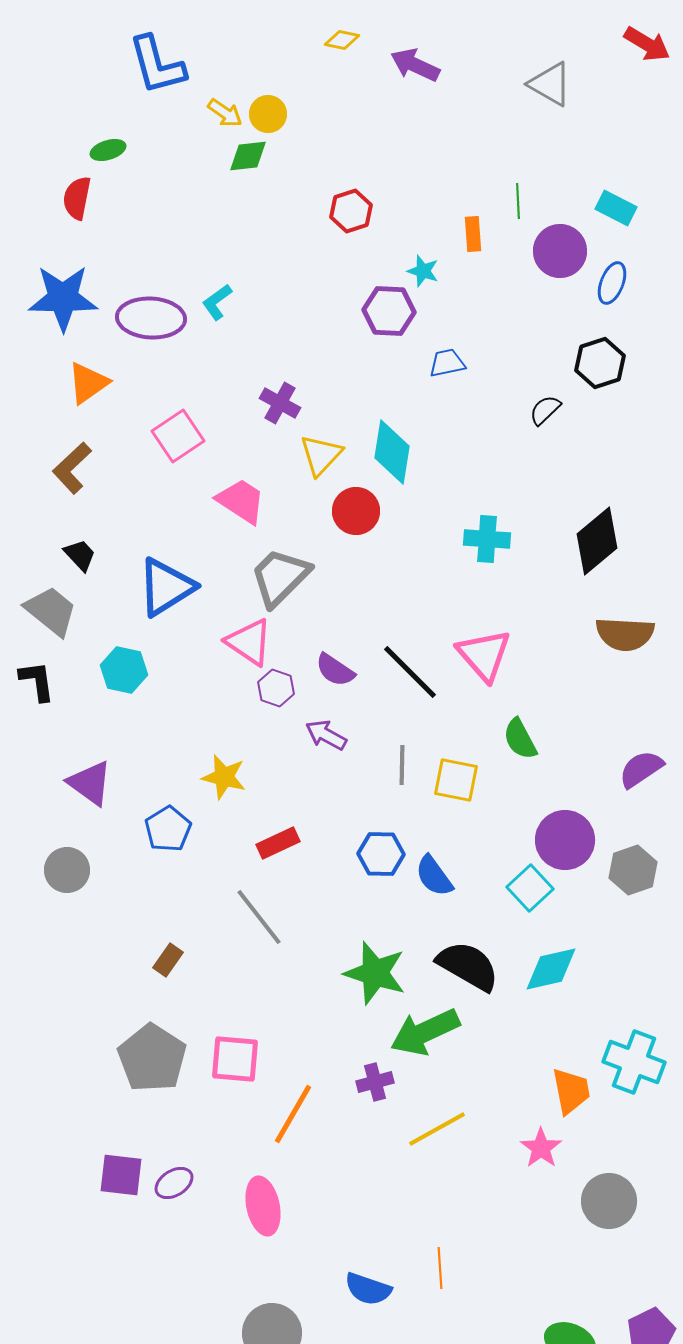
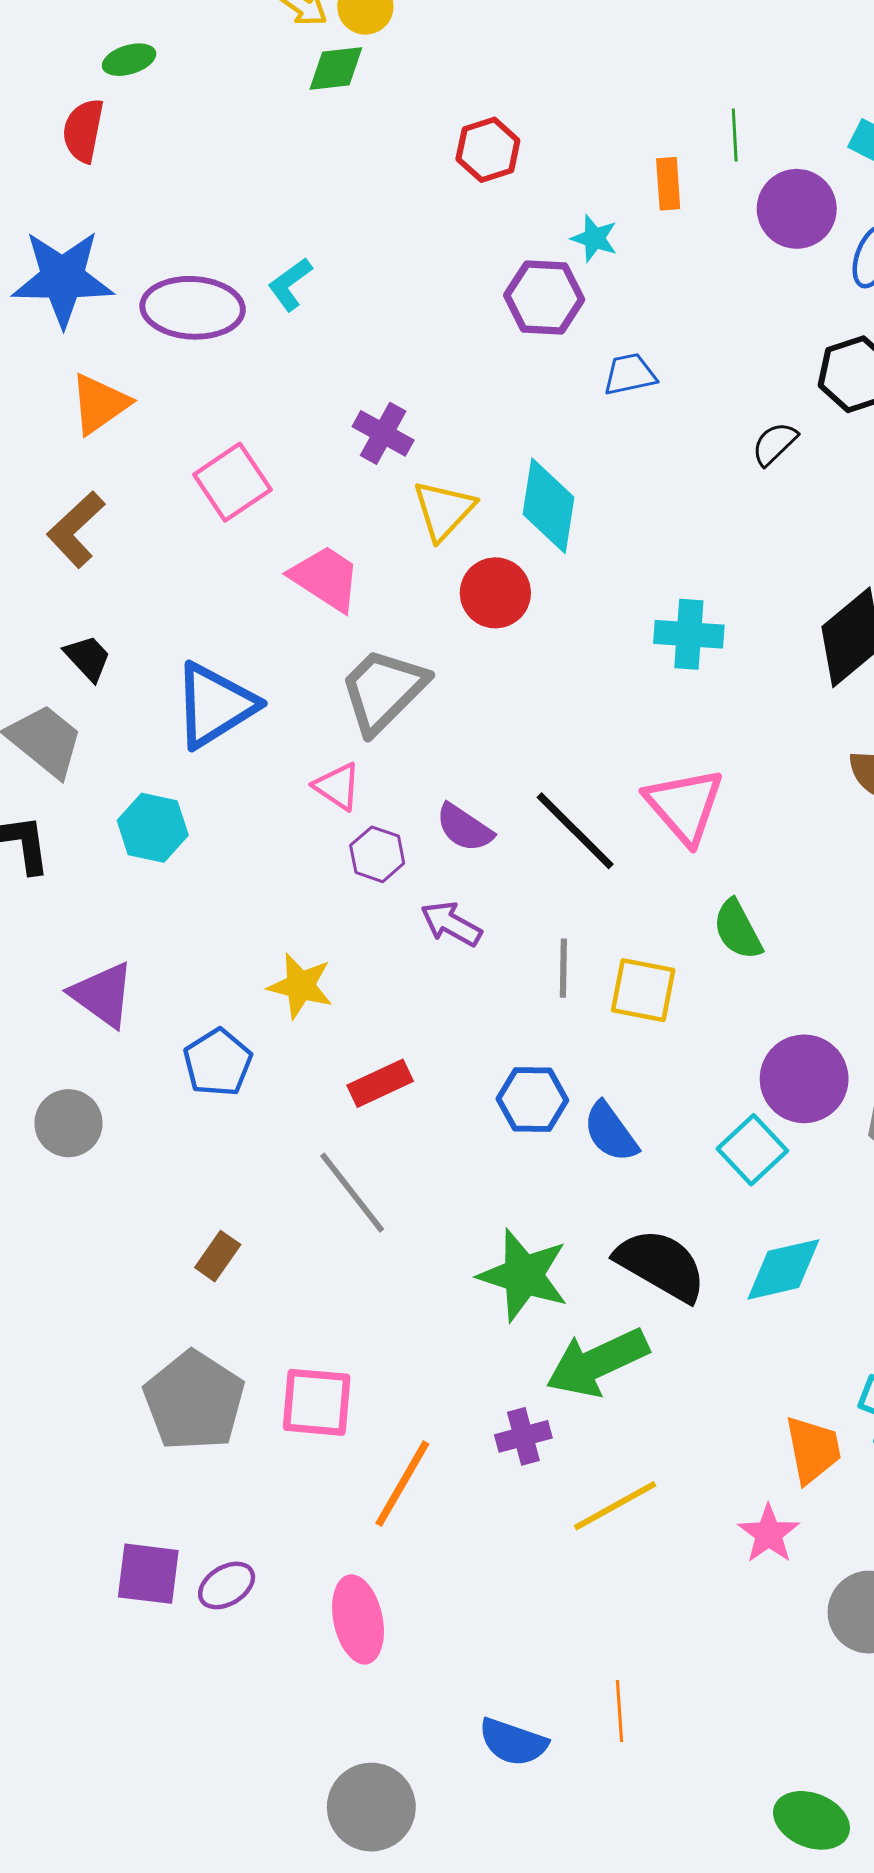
pink triangle: (249, 642) -> (337, 786), size x0.7

